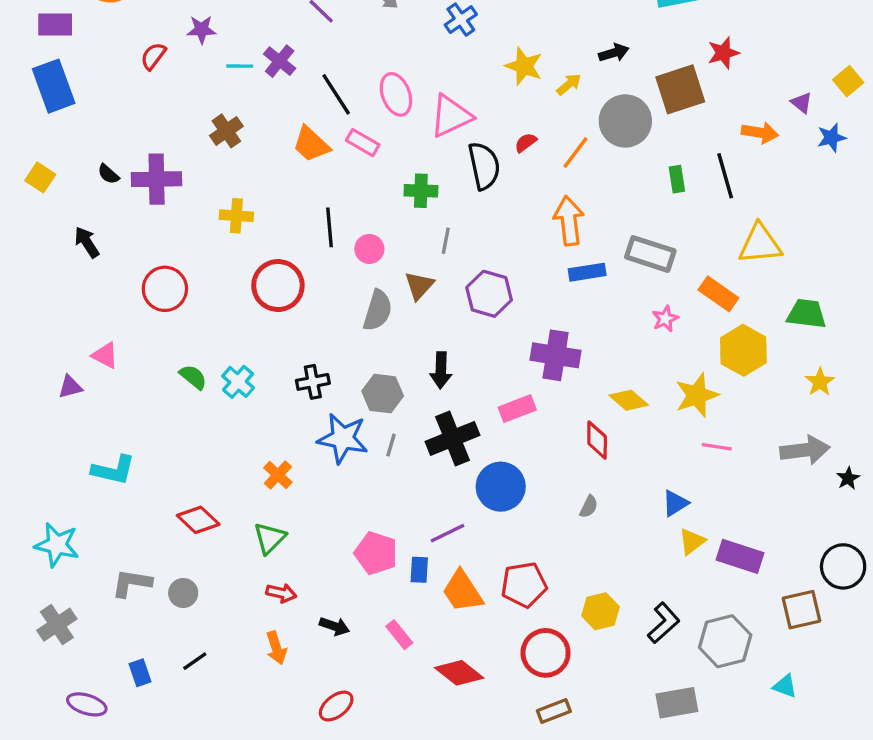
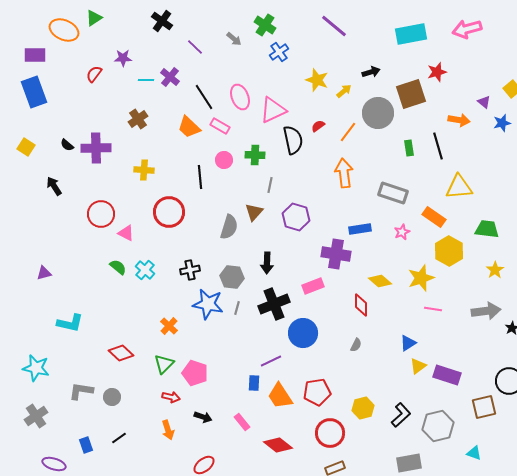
pink circle: (369, 249) -> (224, 160), moved
blue rectangle: (587, 272) -> (360, 229), moved
pink triangle: (105, 355) -> (126, 233), moved
pink pentagon: (376, 553) -> (195, 373), moved

